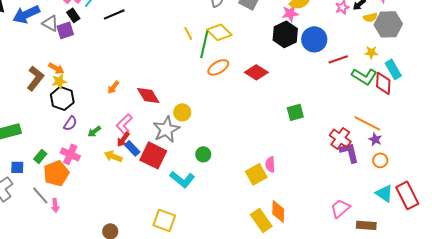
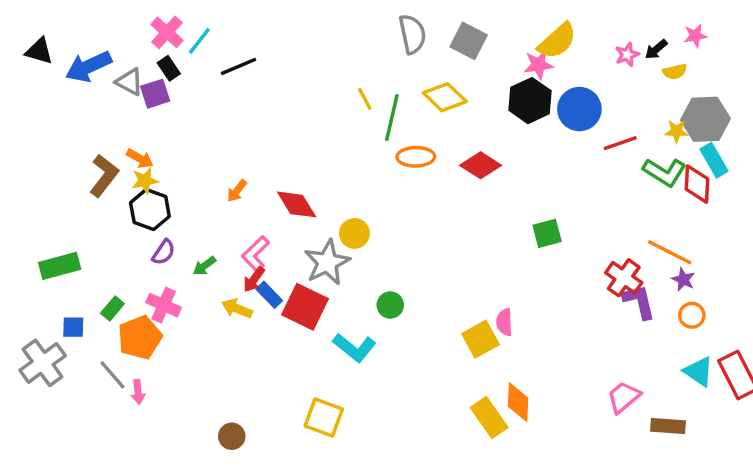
gray hexagon: (388, 24) -> (705, 119), moved
yellow diamond: (219, 32) -> (445, 97), moved
orange ellipse: (218, 67) -> (416, 157), turned 30

